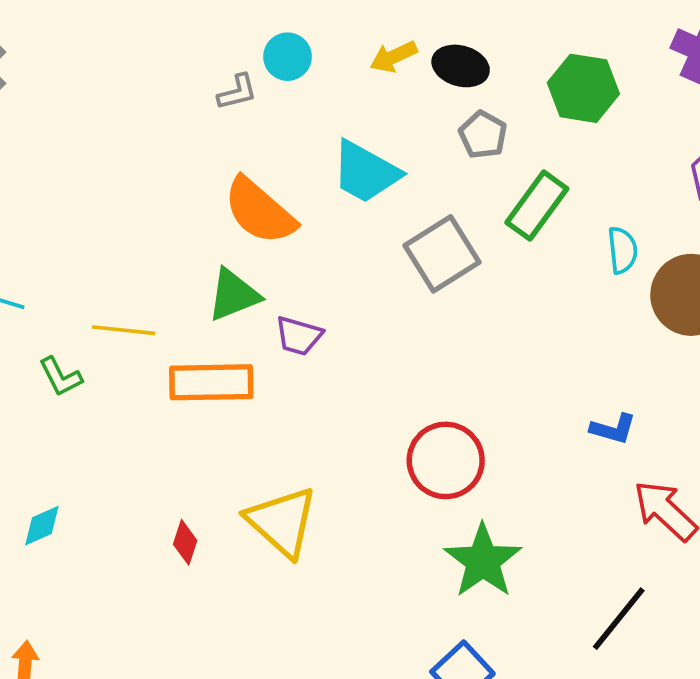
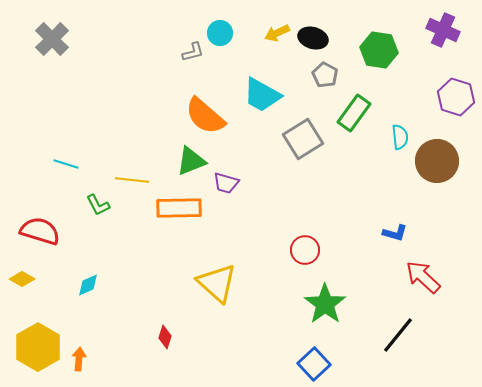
red circle: (446, 460) -> (305, 250), size x0.7
red diamond: (185, 542) -> (165, 337), moved

